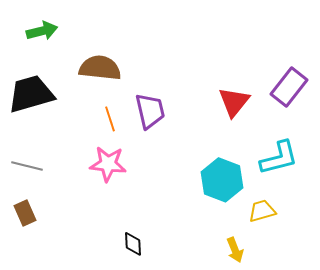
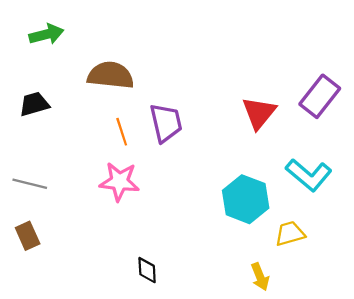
black trapezoid: (31, 94) -> (34, 104), size x0.6
cyan L-shape: (279, 158) -> (309, 175), turned 54

